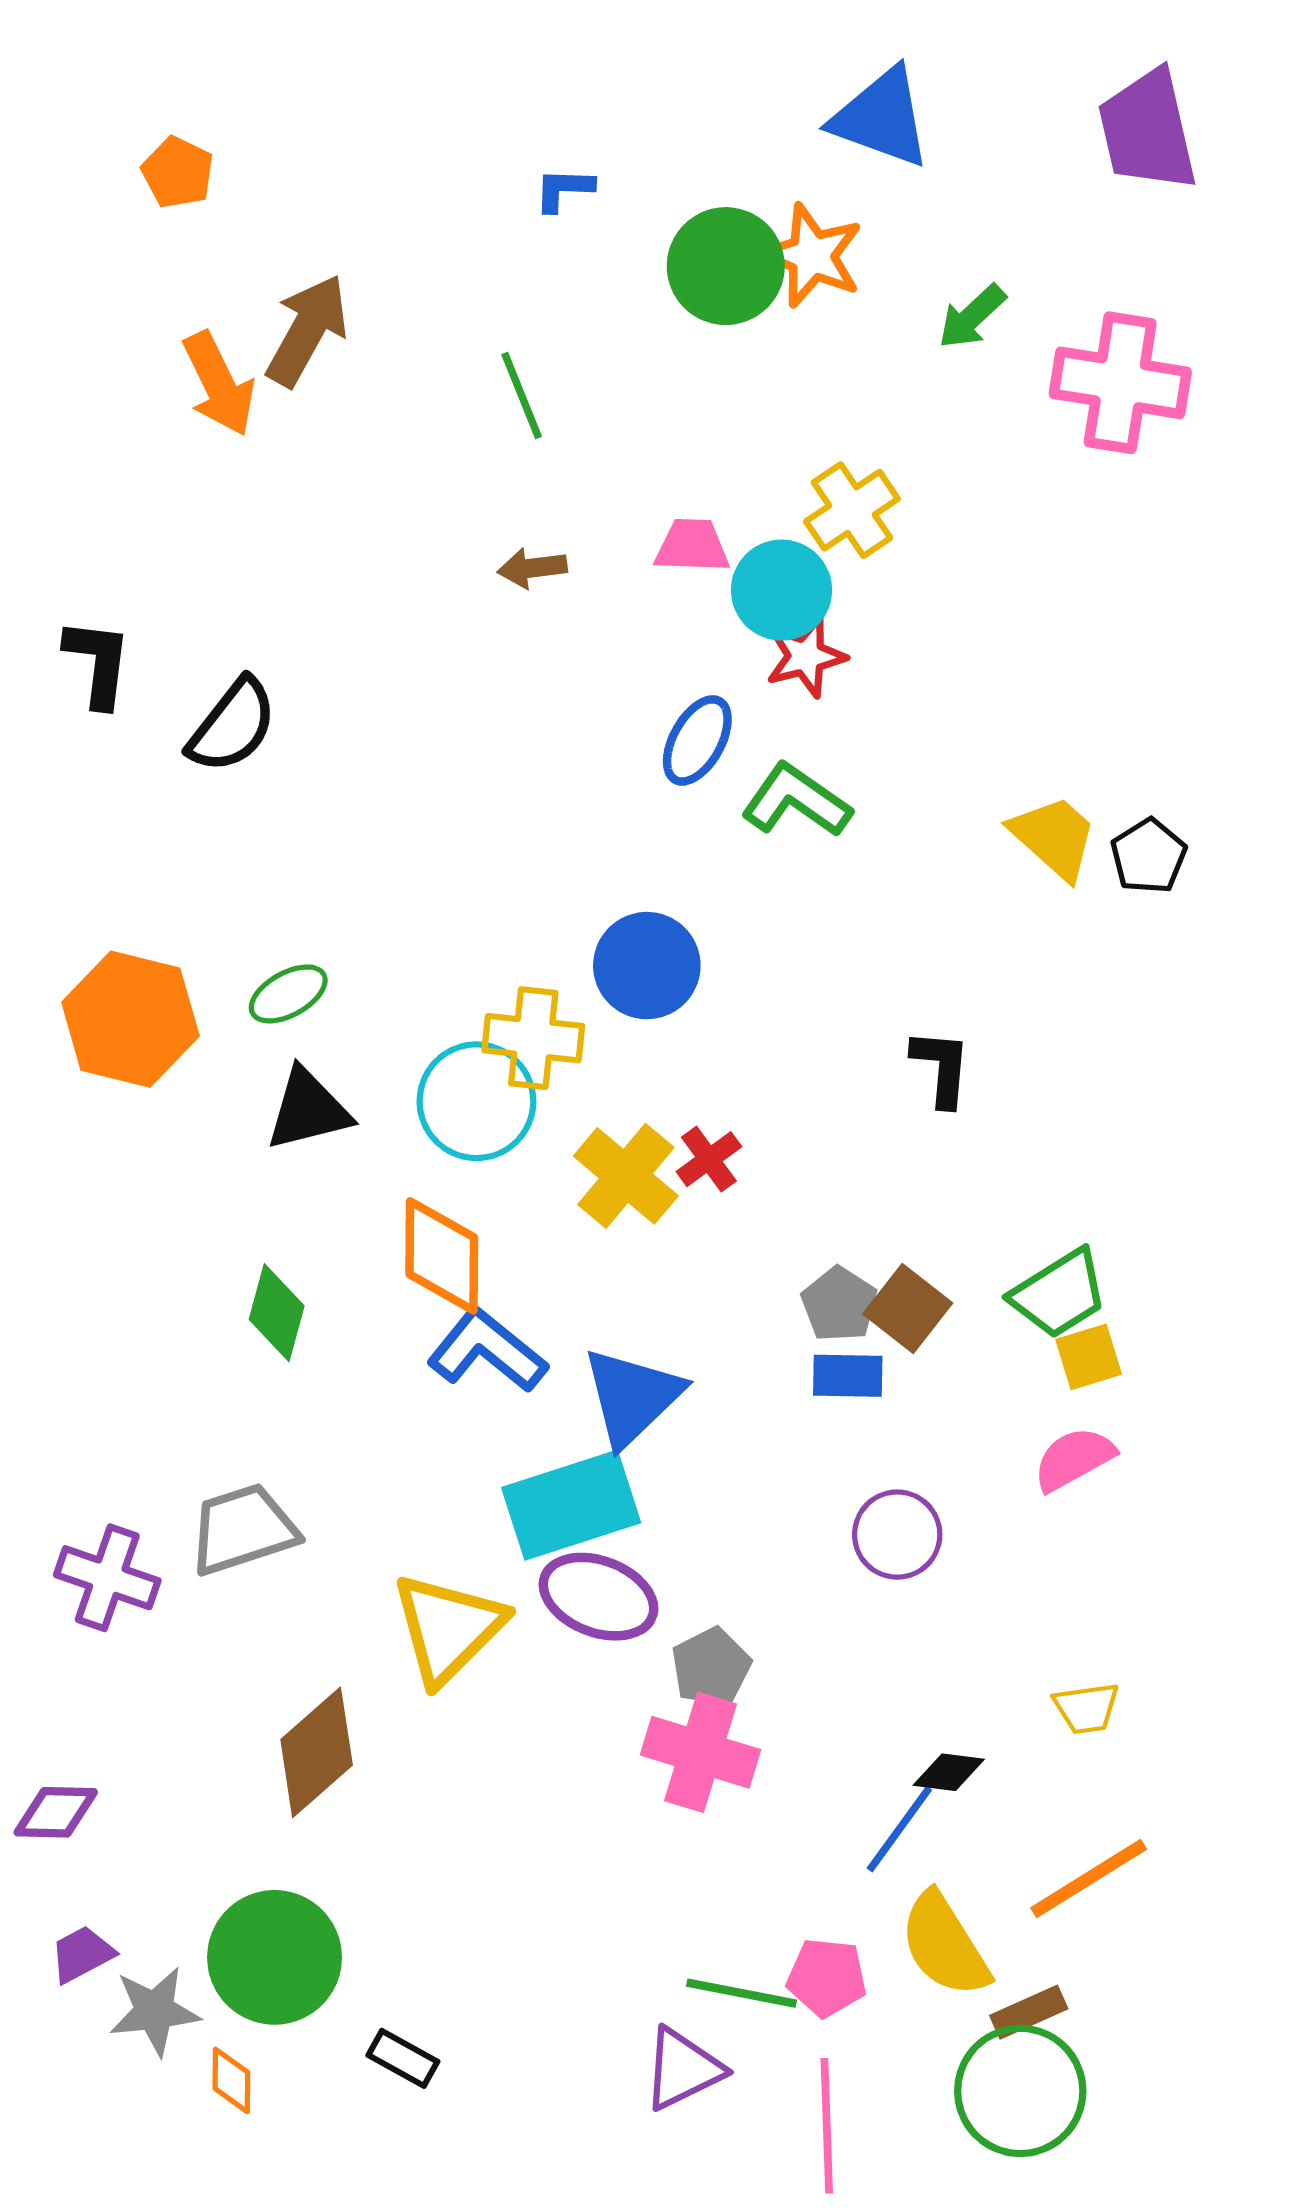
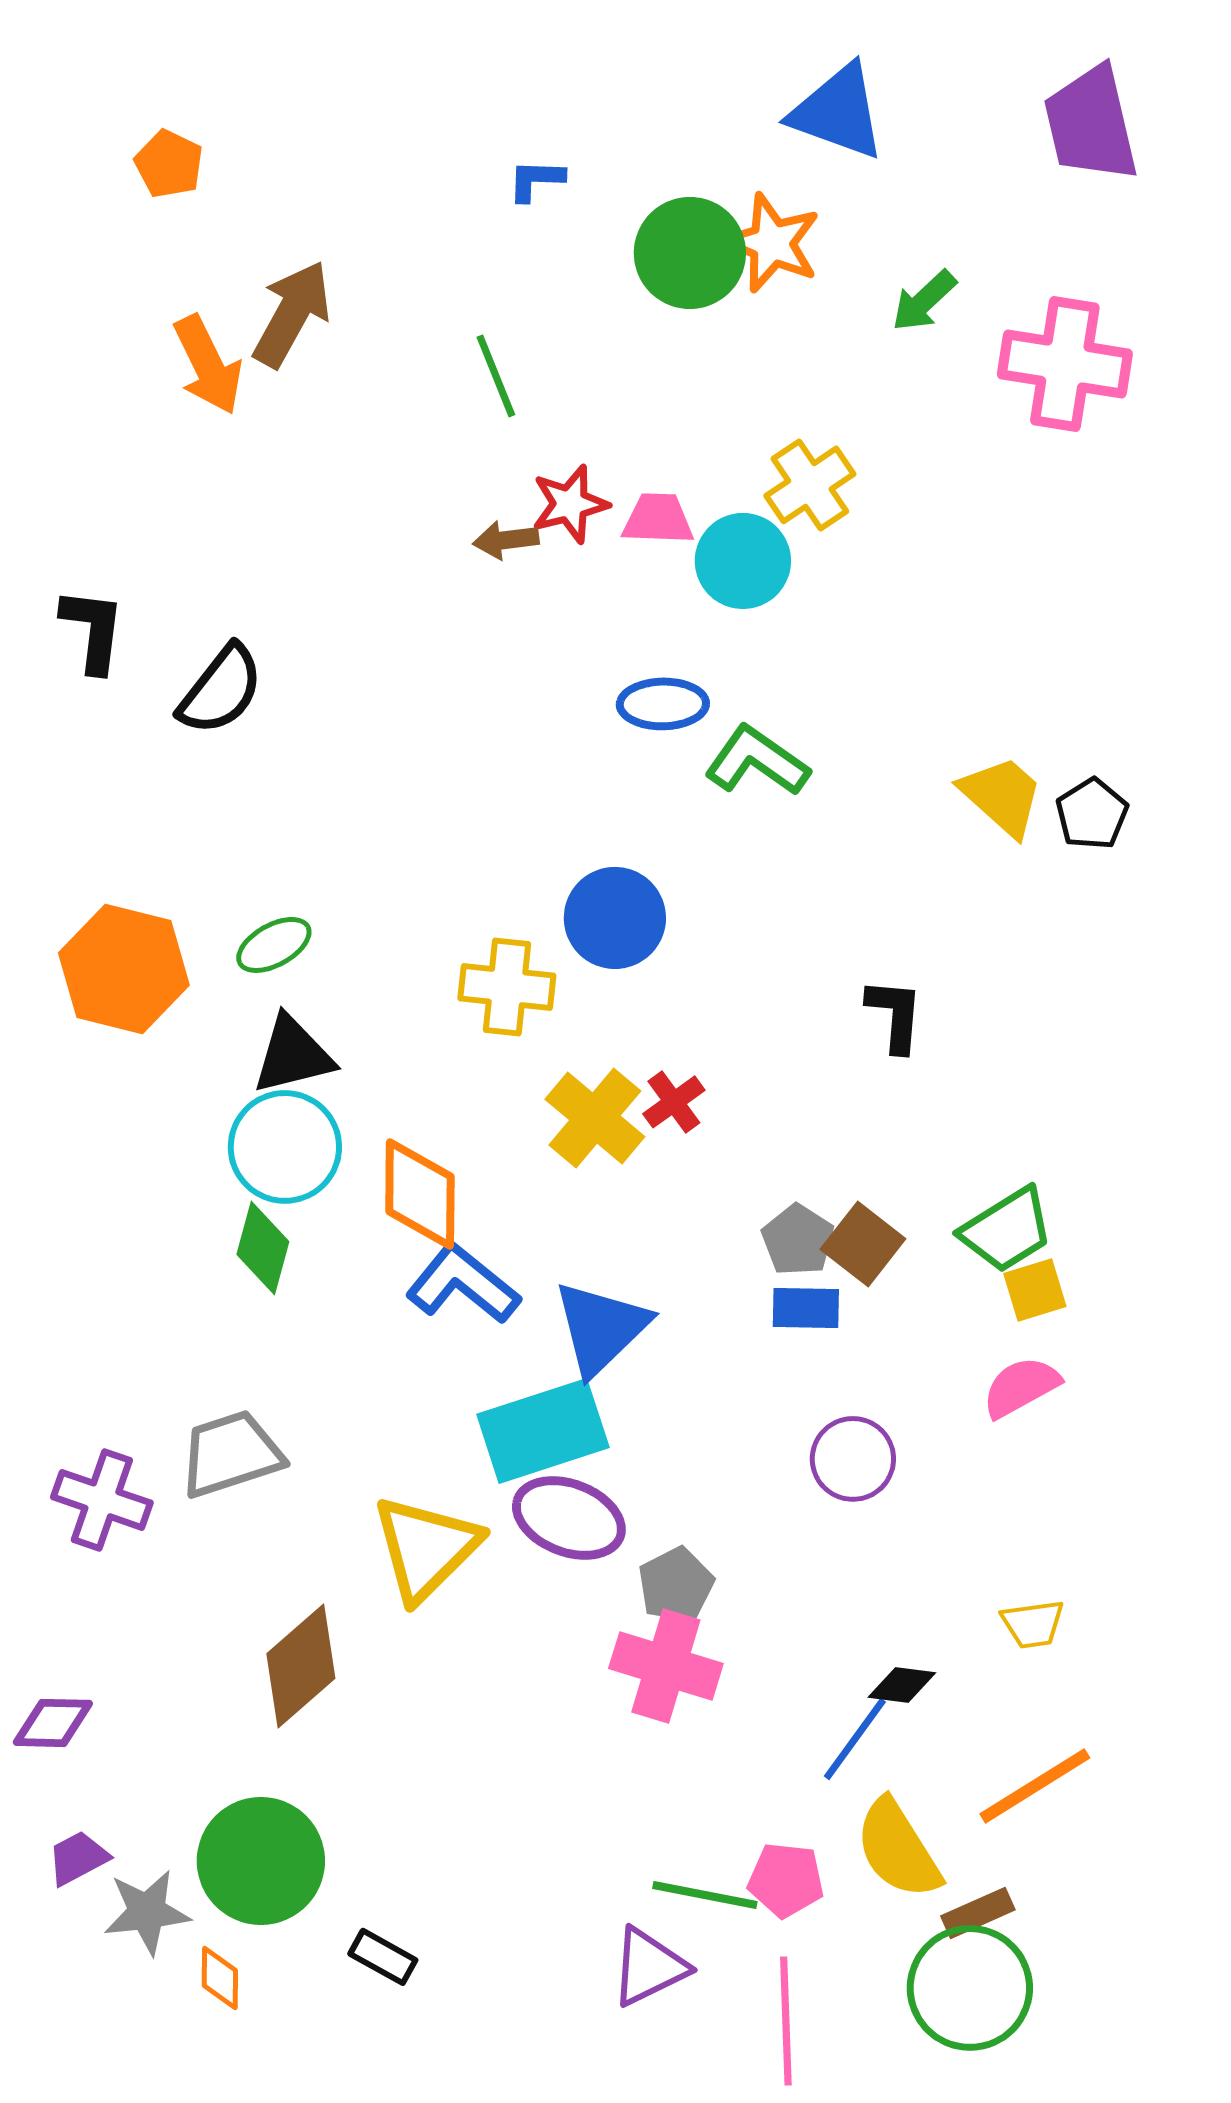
red star: (806, 656) -> (570, 504), moved
blue ellipse: (697, 740) -> (663, 704), turned 60
cyan circle: (476, 1101) -> (285, 1147), moved

